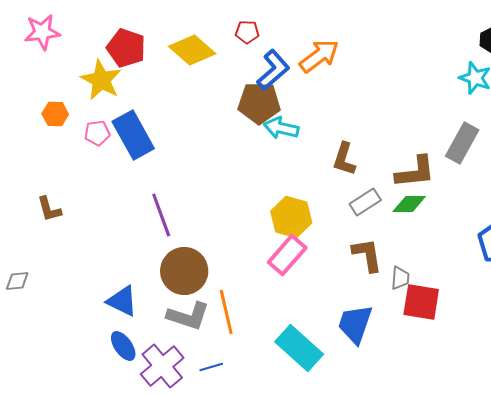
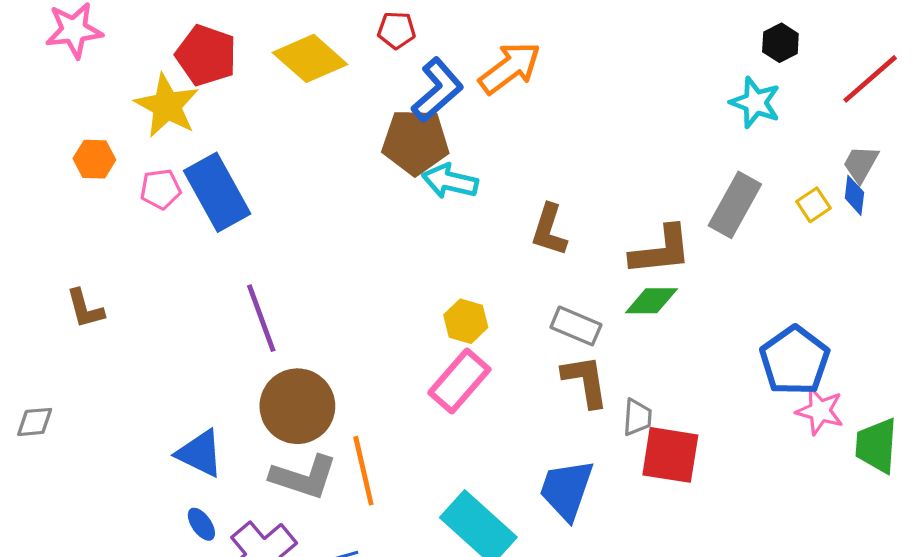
gray rectangle: (365, 202) -> (576, 326), moved, turned 56
yellow hexagon: (291, 217) -> (466, 321), size x0.7
blue ellipse: (123, 346) -> (201, 524), size x0.7

